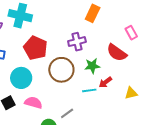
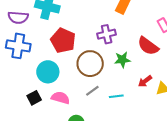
red arrow: (105, 82) -> (145, 81), moved
cyan line: (89, 90) -> (116, 96), moved
gray line: (67, 113) -> (92, 91), moved

